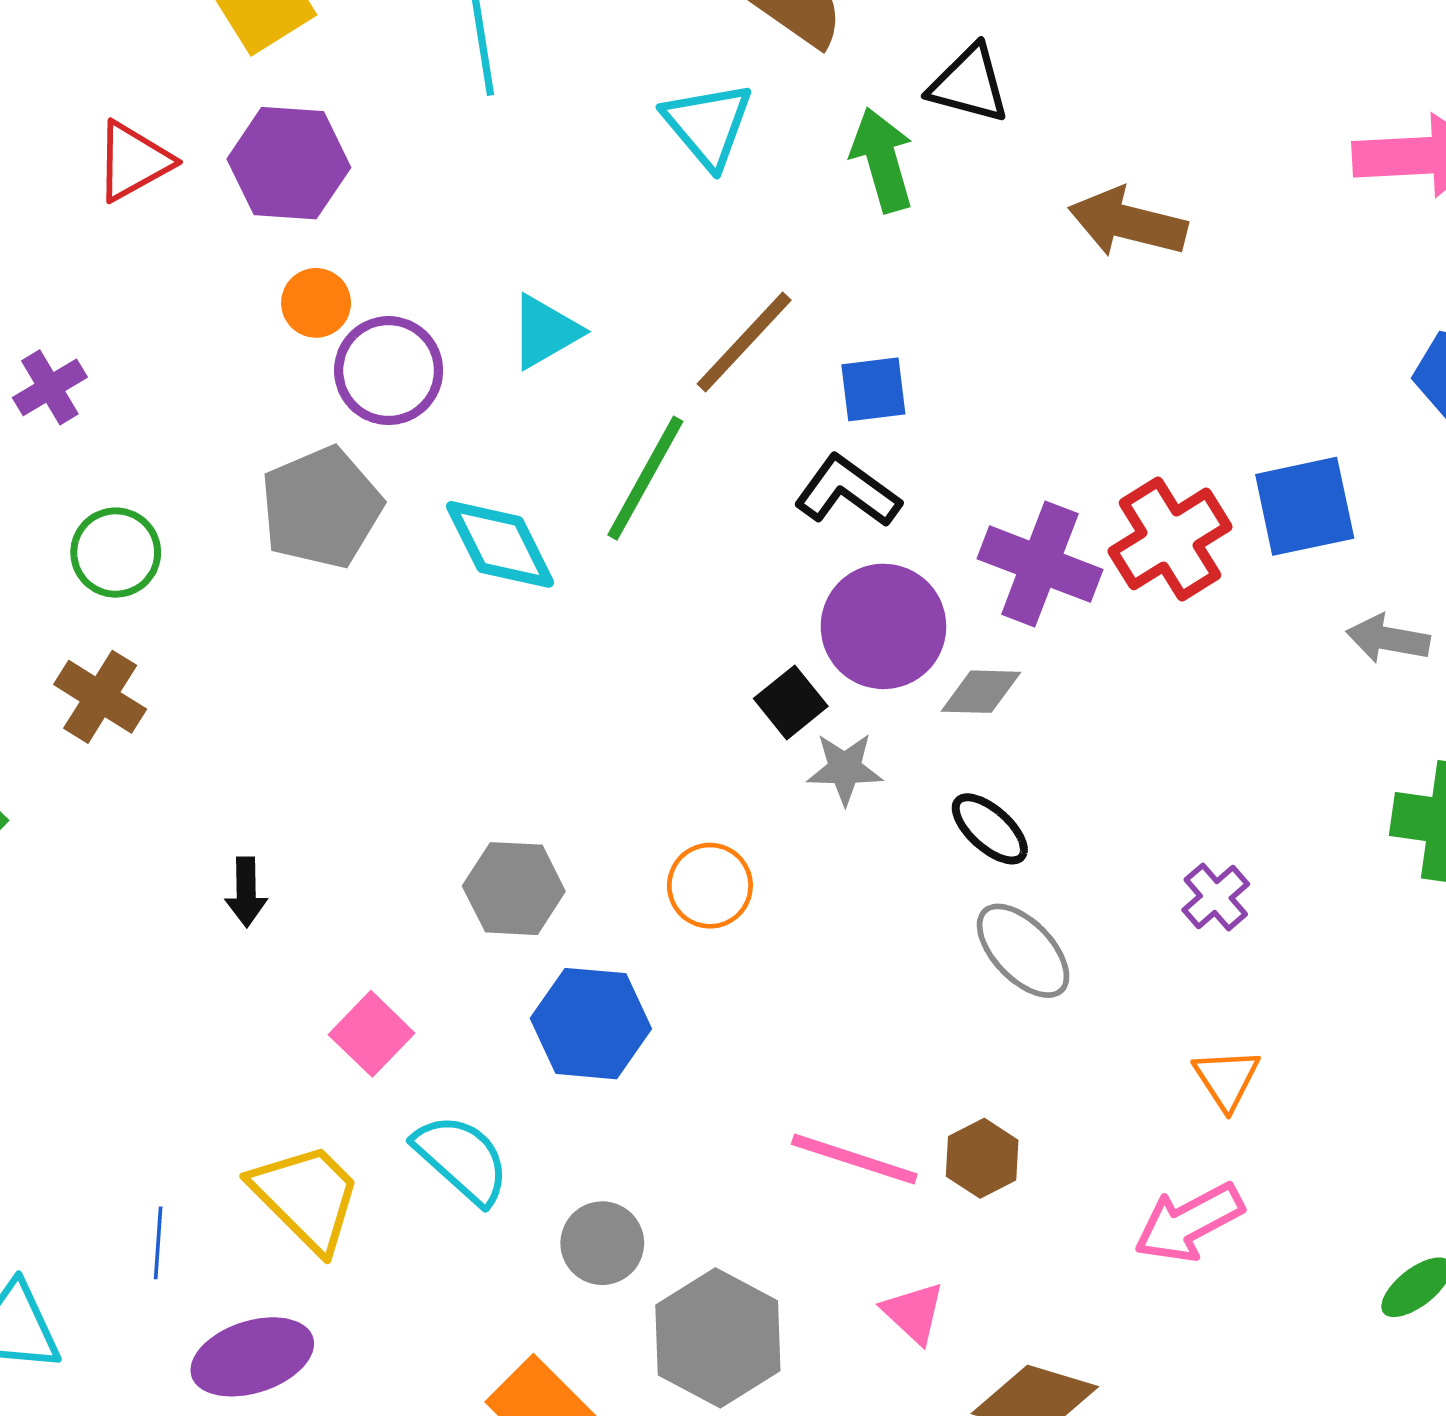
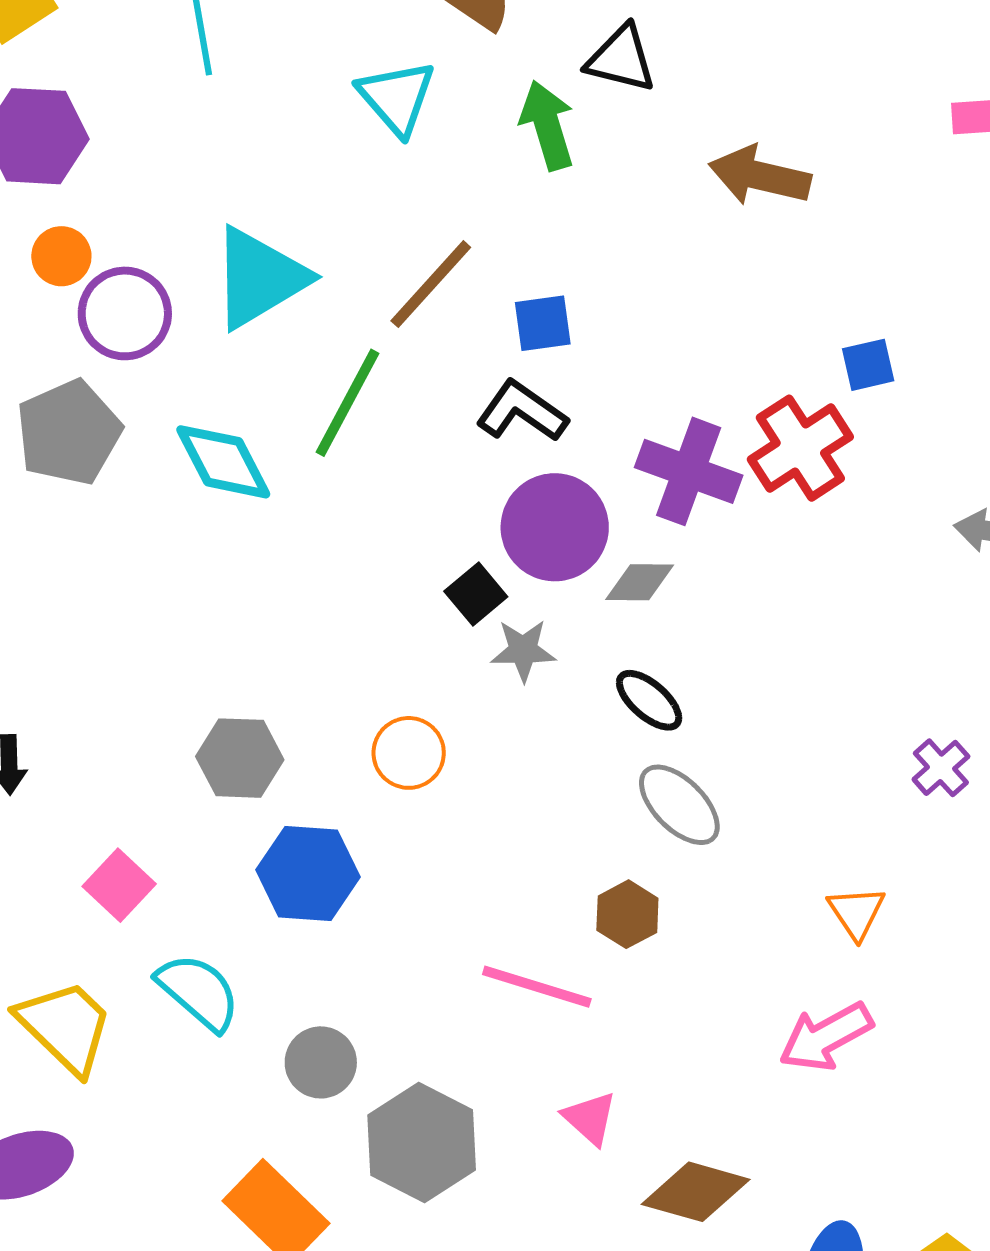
cyan triangle: (545, 332) -> (259, 278), size x1.6
blue square: (1305, 506) -> (868, 365), moved, size x0.6
purple cross: (1216, 897) -> (941, 768), moved
brown hexagon: (982, 1158) -> (627, 914), moved

